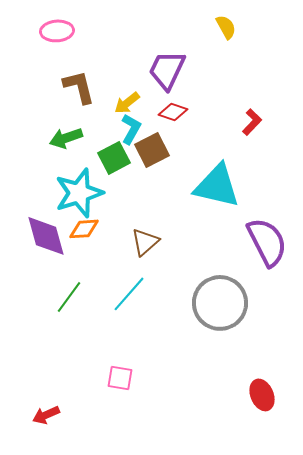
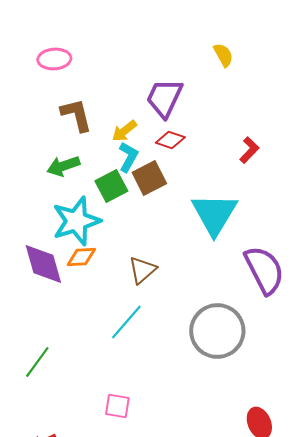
cyan triangle: (217, 186) -> (214, 214), turned 48
green line: (69, 297) -> (37, 362), moved

